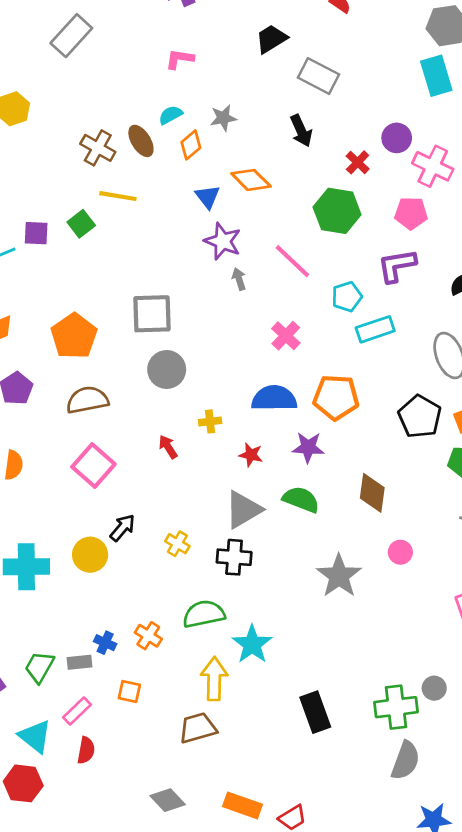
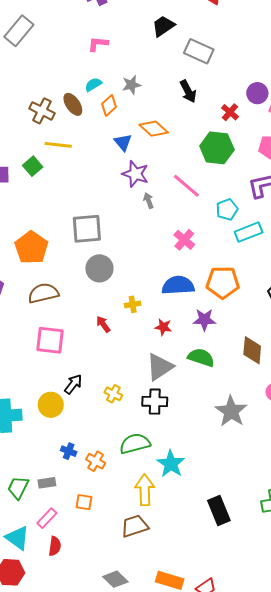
pink square: (93, 465) -> (50, 340), turned -32
blue cross: (105, 643) -> (69, 451), moved

